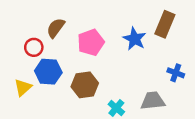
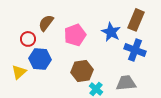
blue cross: (176, 73) -> (135, 50), moved, size x1.5
brown hexagon: (85, 85) -> (82, 71), moved

